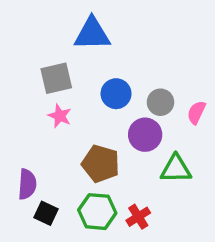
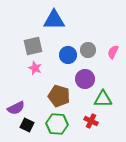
gray circle: (160, 102) -> (88, 50), moved
pink semicircle: (196, 112) -> (113, 52), moved
purple semicircle: (27, 184) -> (16, 108), turned 60
red cross: (138, 217) -> (91, 121), moved, turned -32

